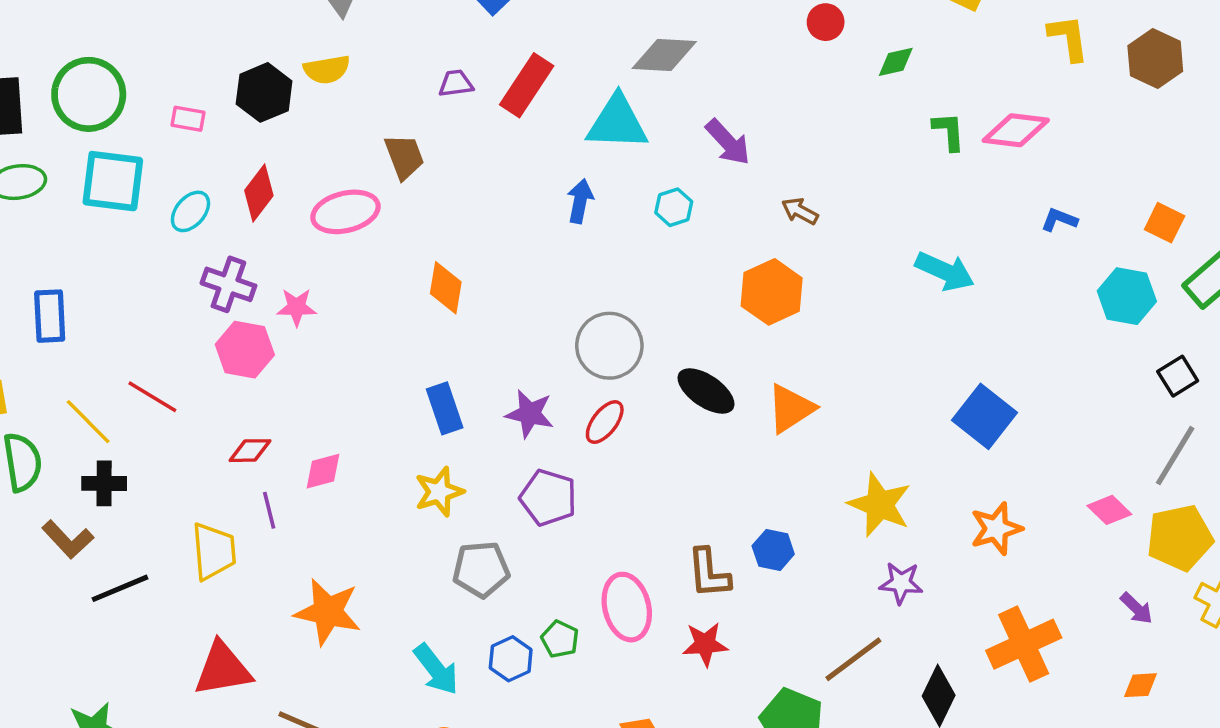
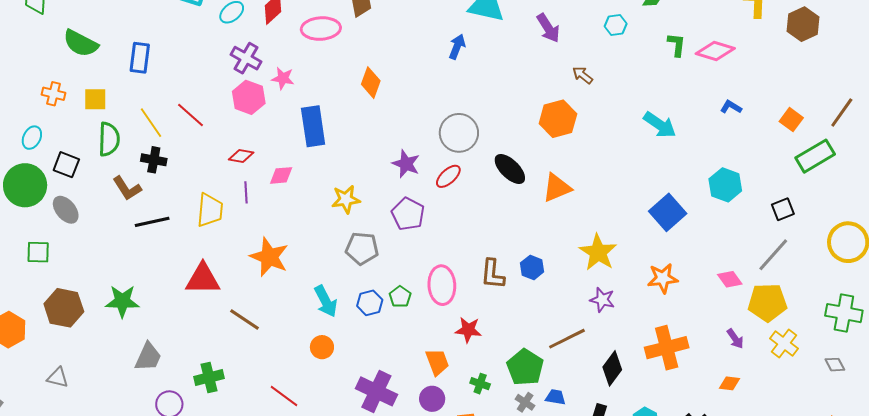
cyan hexagon: (674, 207) -> (616, 25), moved
cyan hexagon: (1127, 296) -> (725, 185), moved
blue rectangle: (445, 408) -> (313, 126), moved, size x1.4
red star: (705, 644) -> (468, 330), moved

